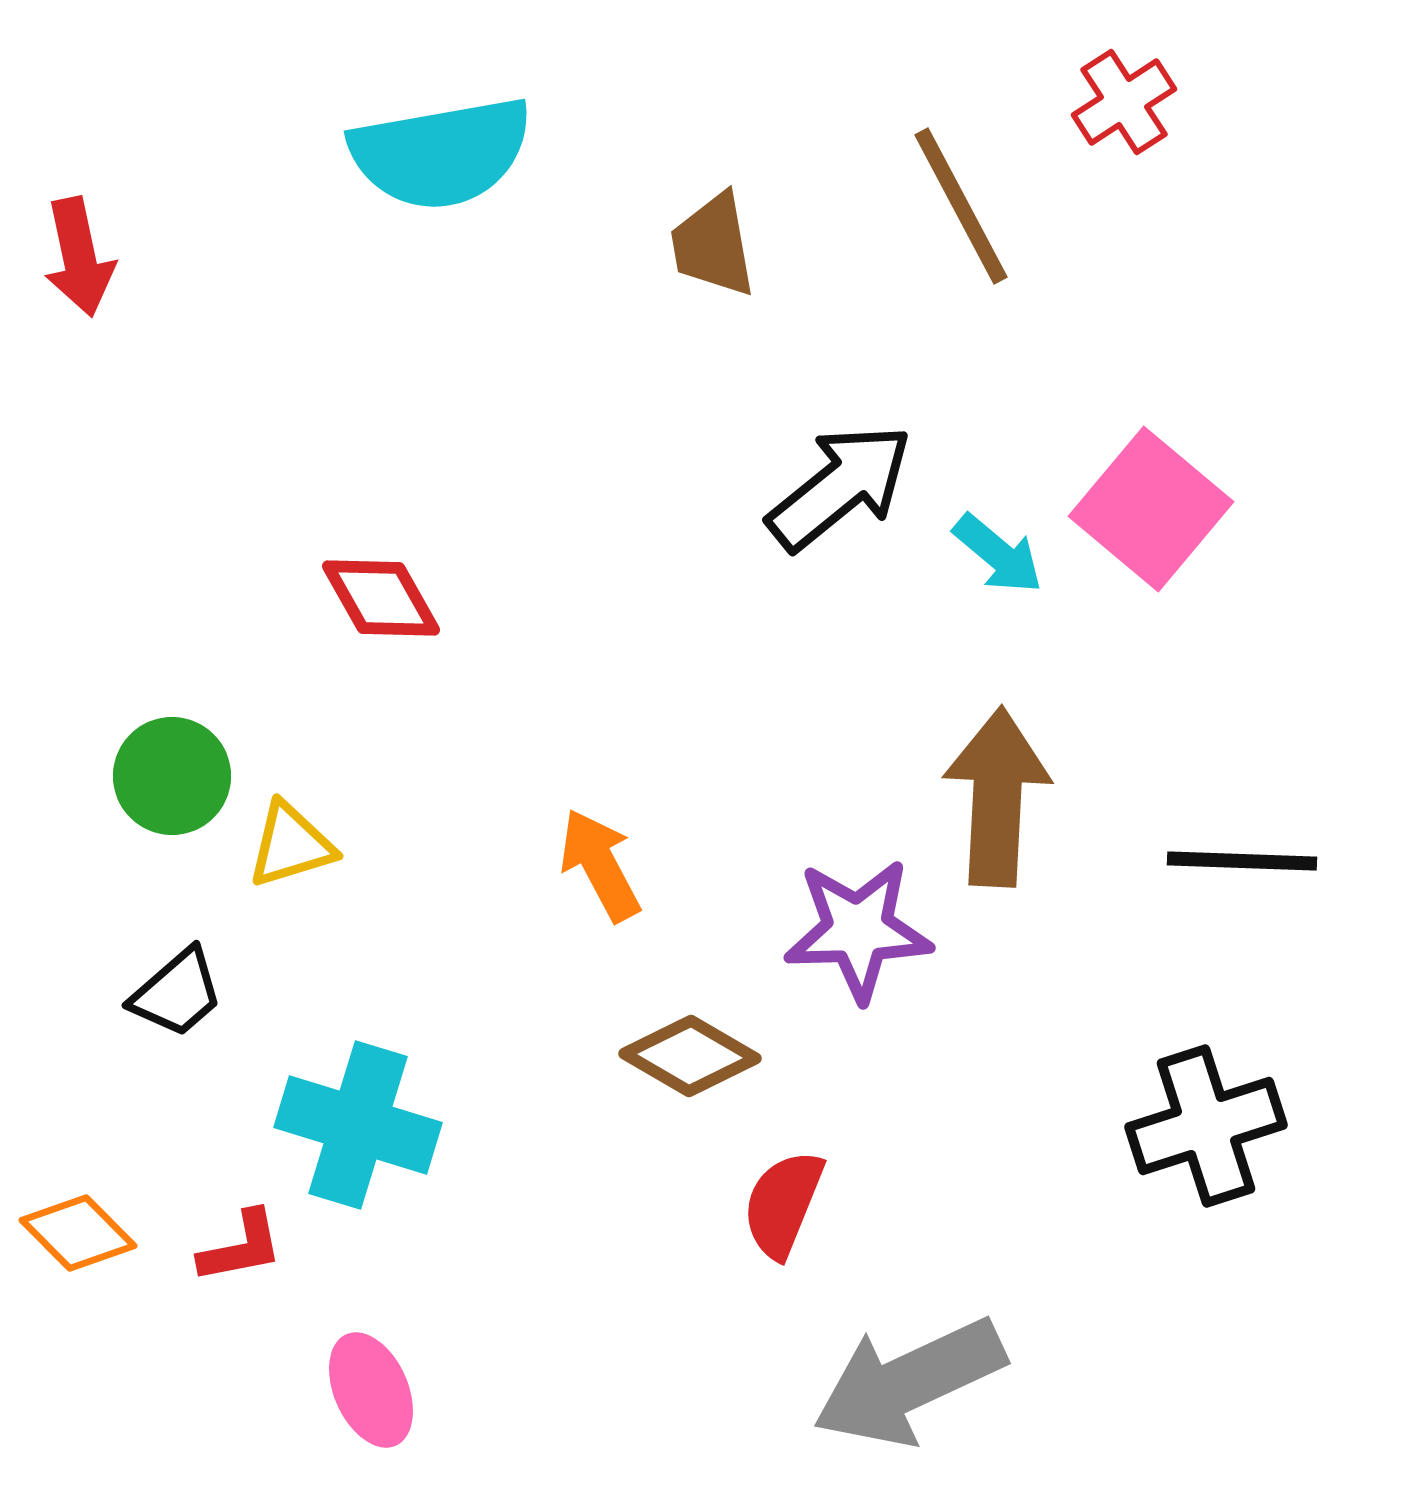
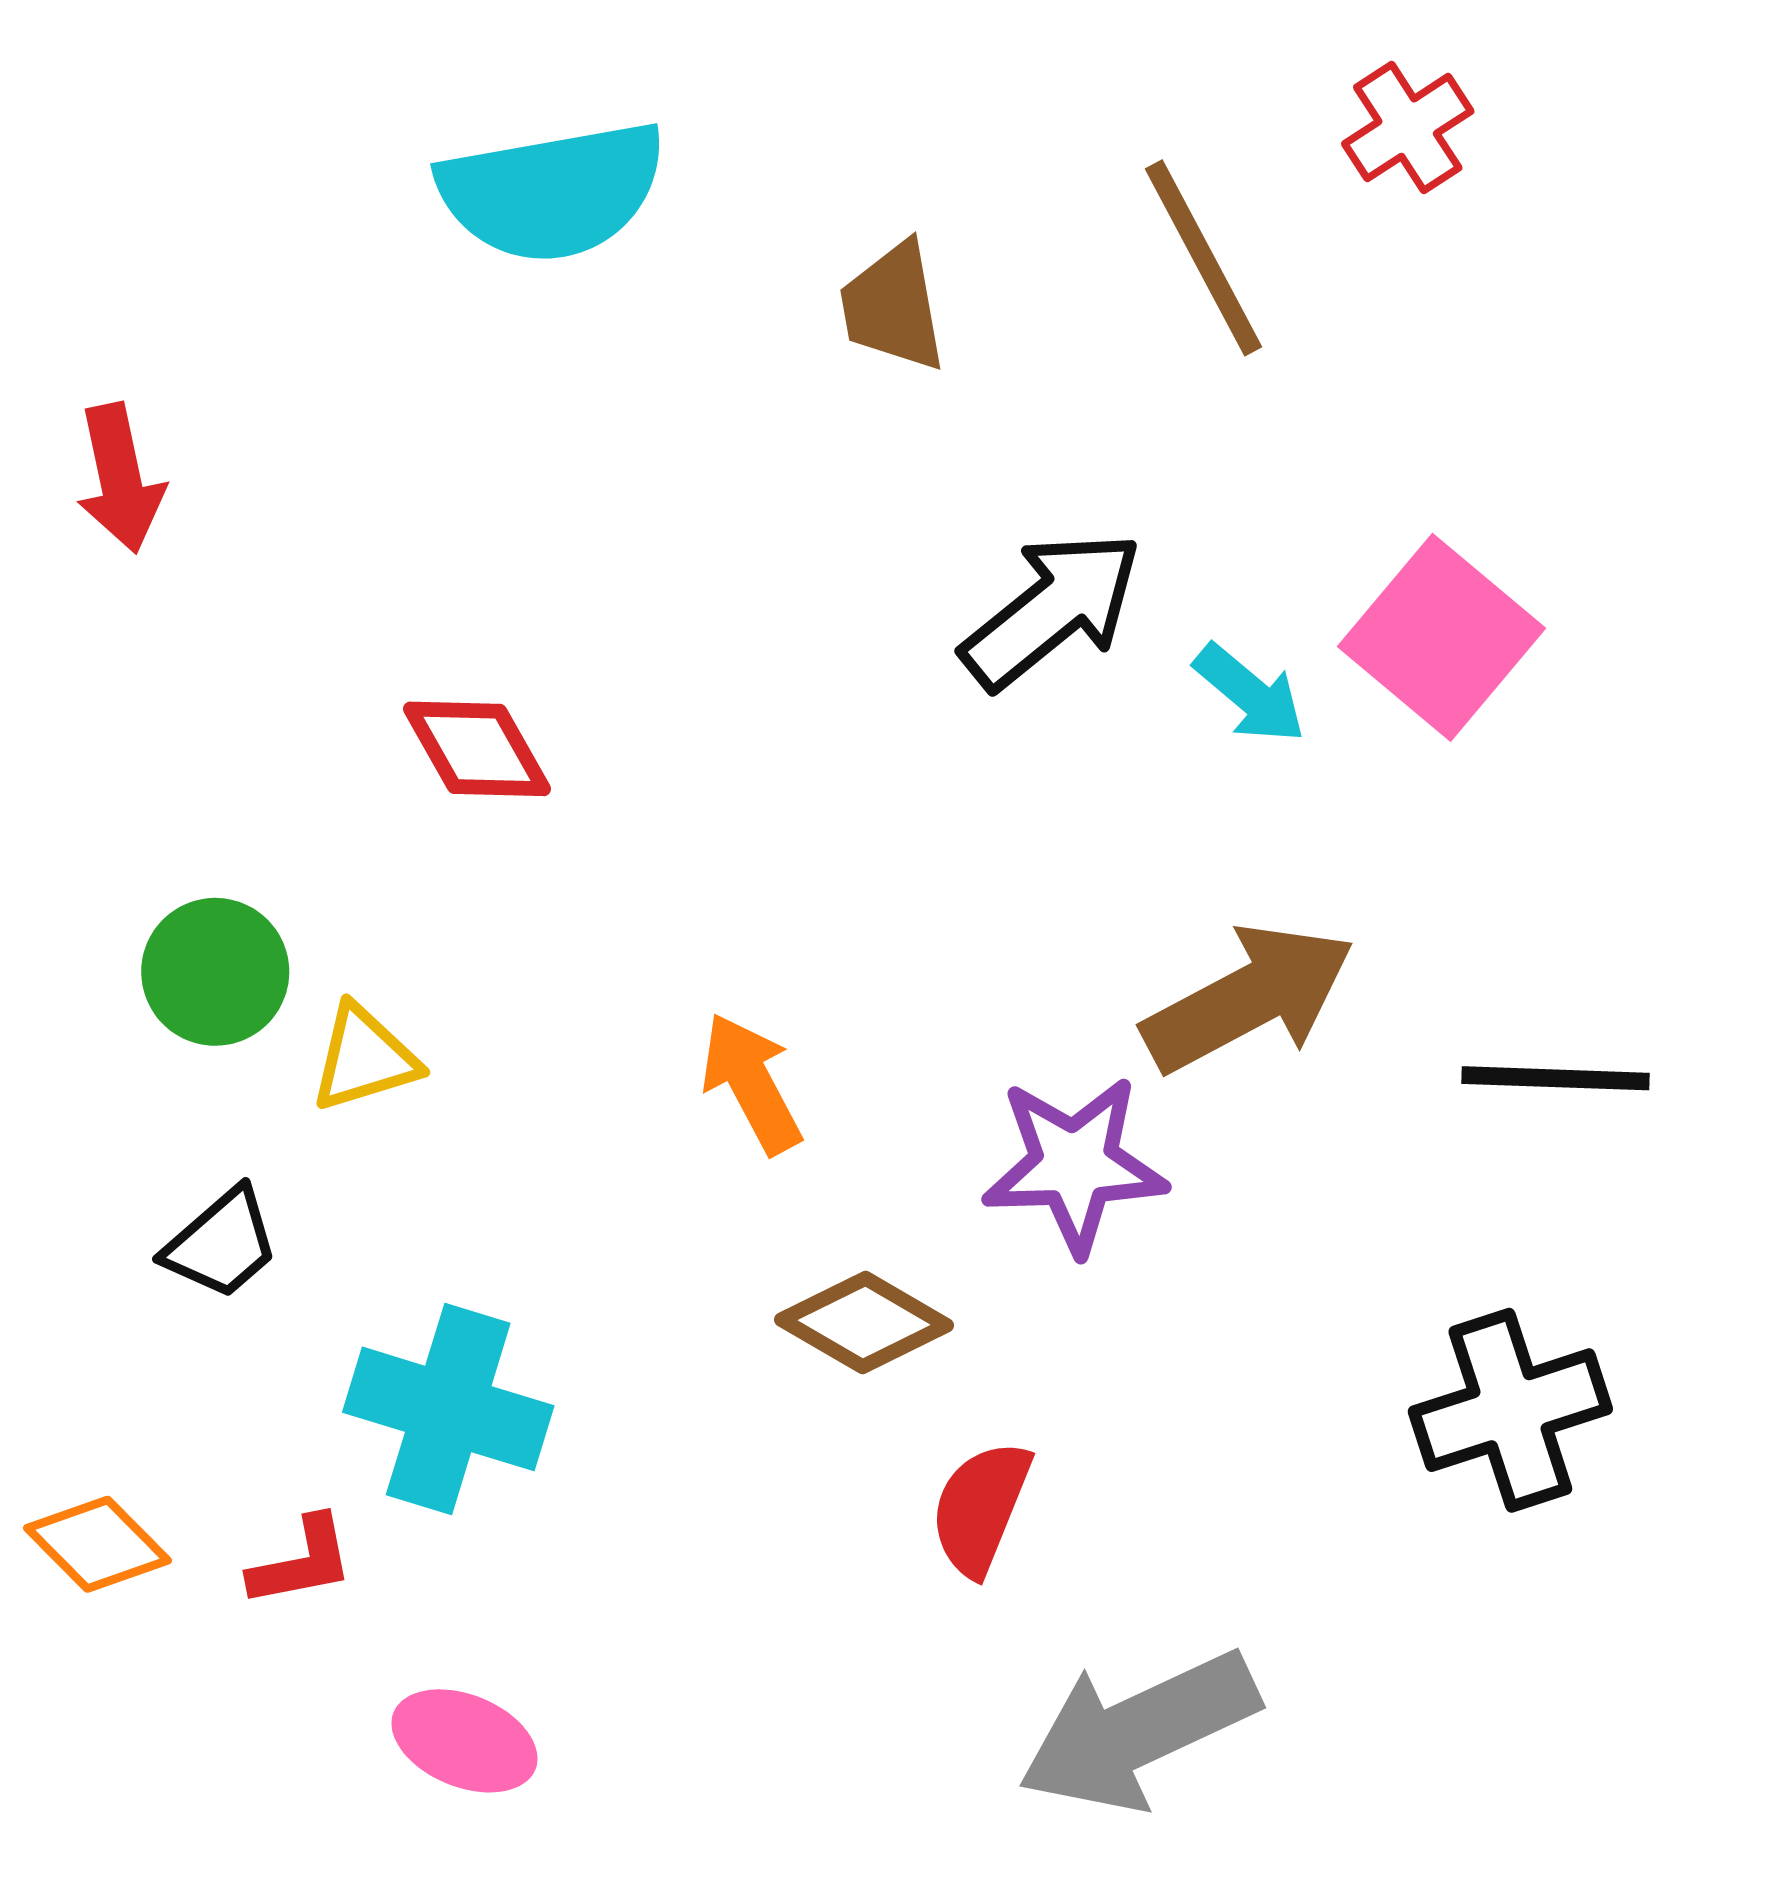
red arrow: (79, 257) -> (120, 478), moved
brown arrow: (997, 797) -> (1249, 998), turned 59
pink ellipse: (371, 1390) -> (464, 1741), turned -44

